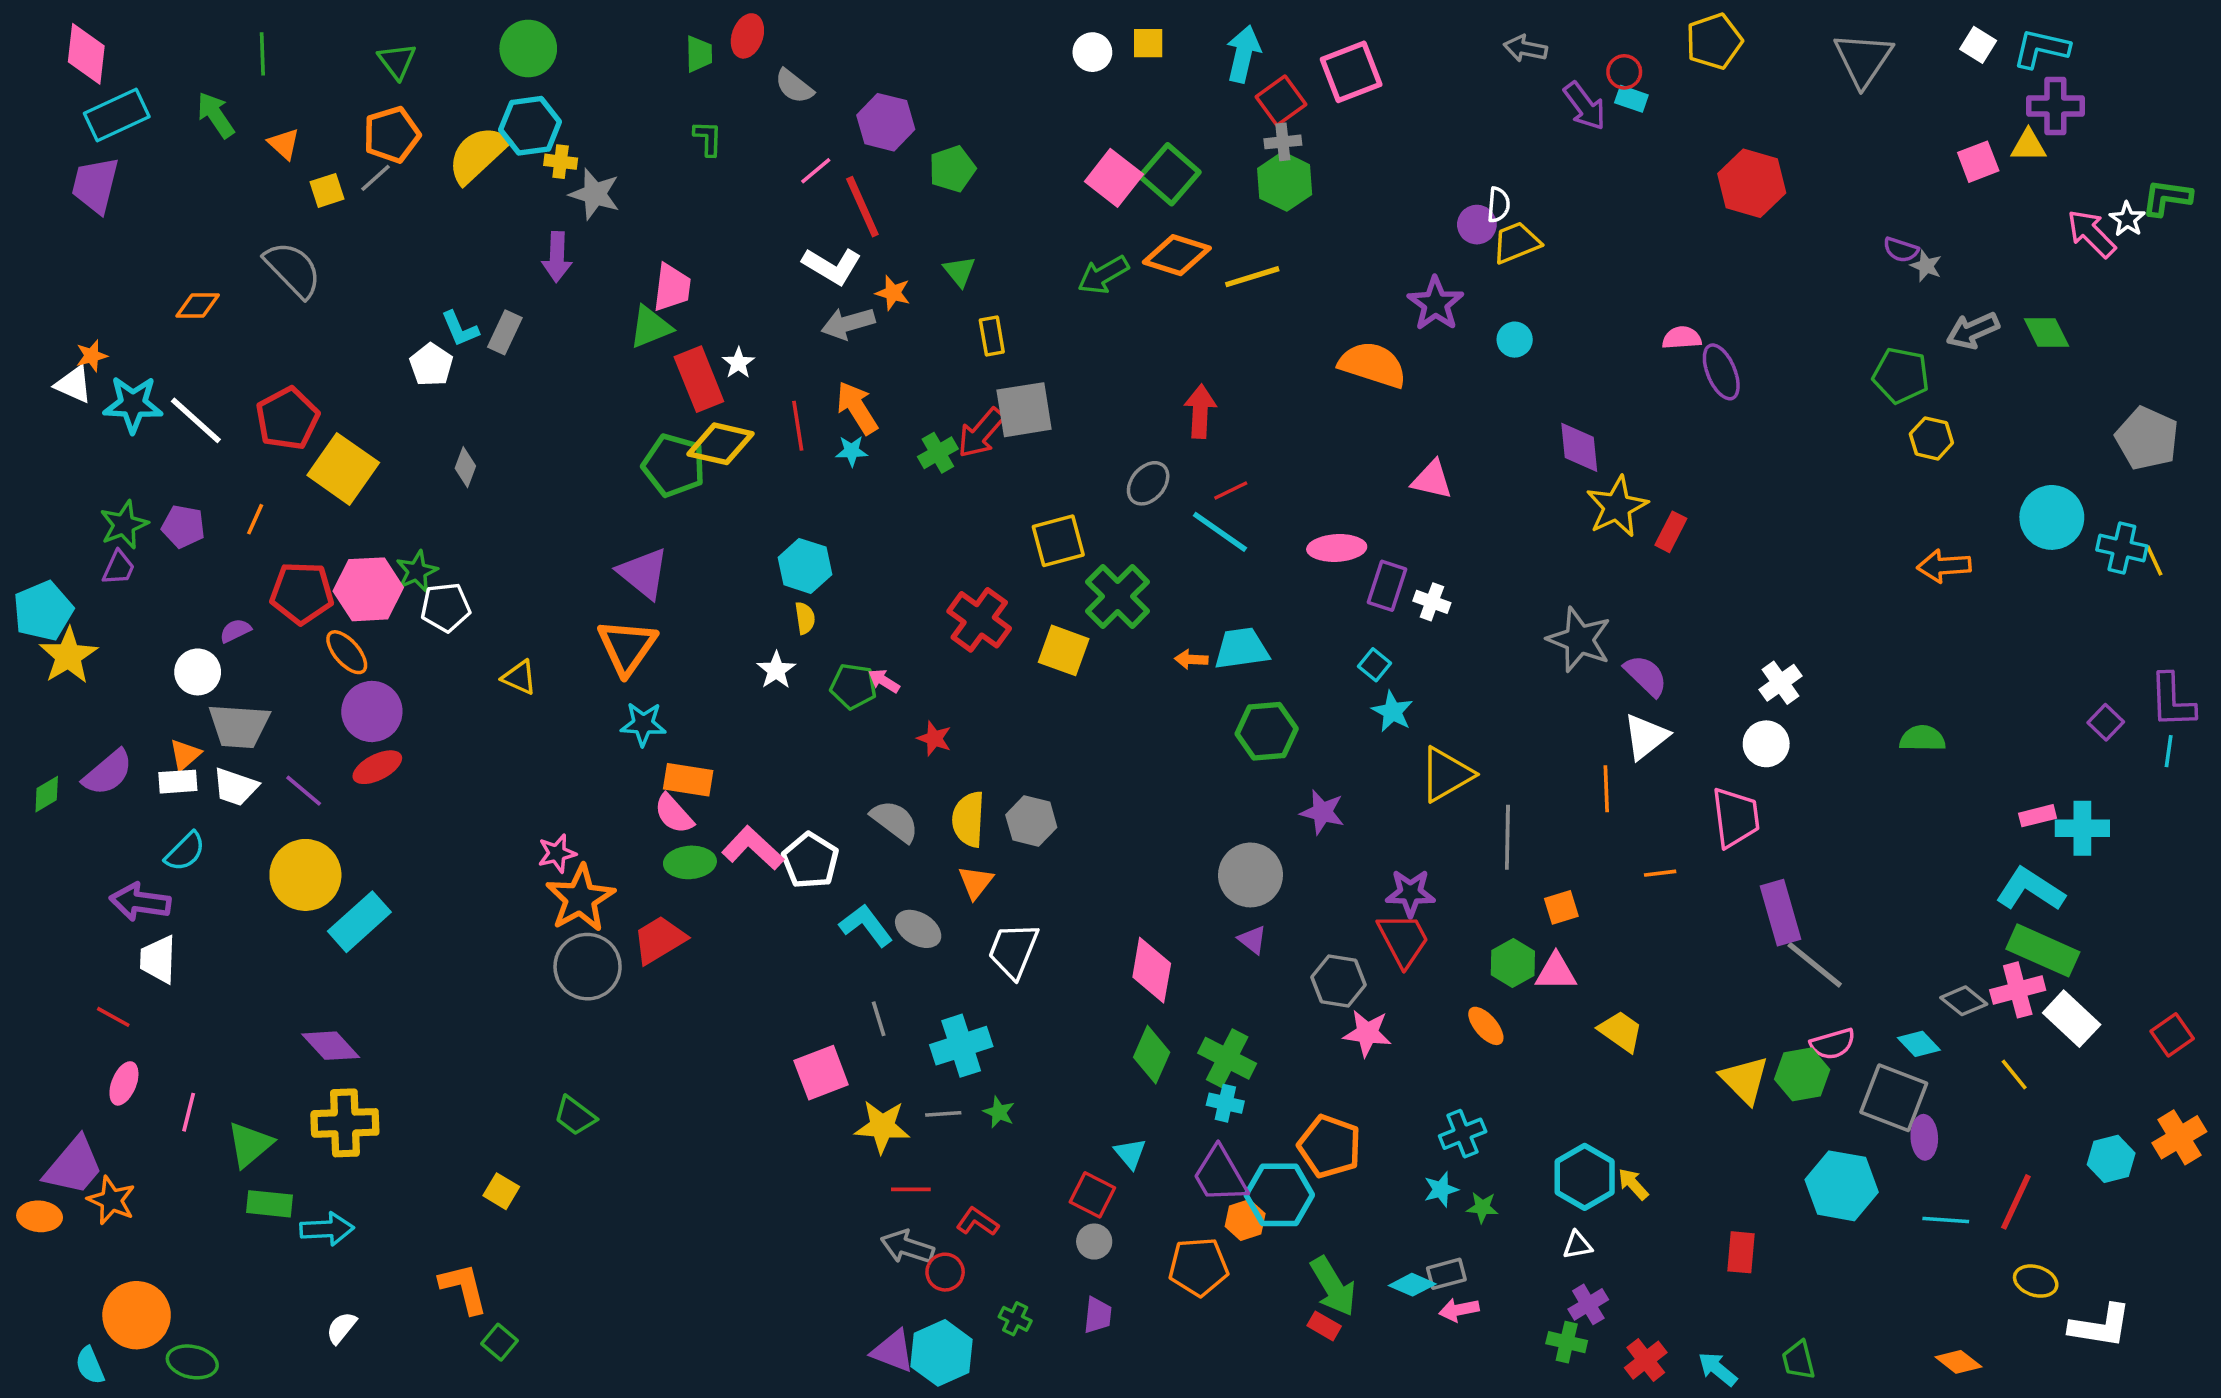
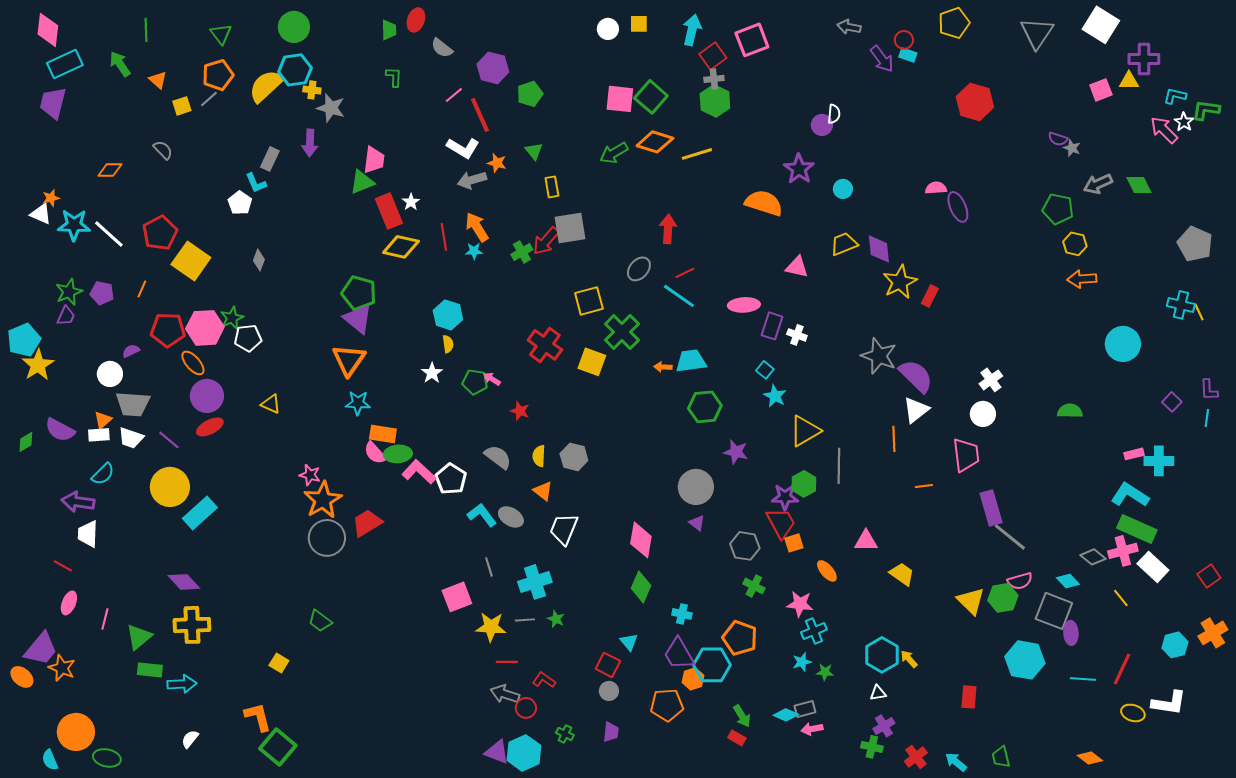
white square: (1978, 45) -> (1101, 25), size x1.8
cyan L-shape: (2041, 49) -> (1175, 96), moved, size x0.7
pink square: (1114, 178) -> (620, 99), turned -32
yellow trapezoid: (1516, 243) -> (844, 244), moved
gray semicircle: (293, 269) -> (163, 150), size x0.6
gray rectangle: (505, 332) -> (270, 159), moved
green pentagon: (674, 465) -> (359, 293), moved
cyan circle: (2052, 517) -> (1123, 344), moved
orange arrow: (1944, 566) -> (1082, 279), moved
purple semicircle: (1646, 676) -> (916, 376), size x1.4
yellow triangle: (519, 677) -> (271, 404), moved
purple L-shape: (2172, 701) -> (1209, 390), size x0.7
purple semicircle: (108, 773) -> (60, 430), turned 68
yellow semicircle: (968, 819) -> (539, 456), size x0.7
pink star: (557, 853) -> (310, 475), turned 30
green ellipse: (690, 862) -> (398, 454), moved
orange triangle: (976, 882) -> (543, 491), turned -30
orange square: (1561, 907) -> (794, 543), moved
green hexagon: (1513, 963) -> (804, 484), moved
pink star: (1367, 1033) -> (800, 604), moved
green cross: (1227, 1058) -> (754, 586), moved, size x0.7
orange ellipse: (40, 1216) -> (22, 677), turned 35
green arrow: (1333, 1286) -> (742, 716), size x0.7
white L-shape: (2100, 1326) -> (1169, 703), moved
green square: (499, 1342) -> (278, 747), size x1.8

